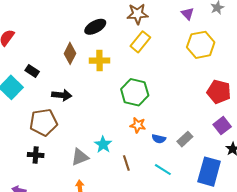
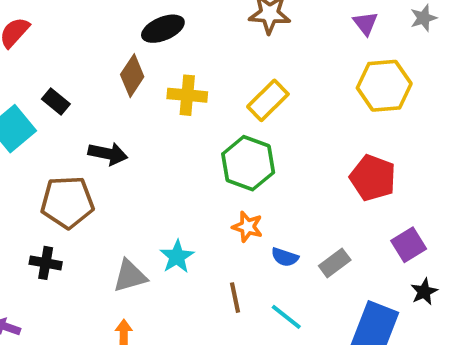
black ellipse: (95, 27) -> (163, 29), moved
yellow rectangle: (140, 42) -> (268, 100), moved
red pentagon: (219, 92) -> (373, 178), moved
brown line: (126, 163) -> (235, 298), moved

